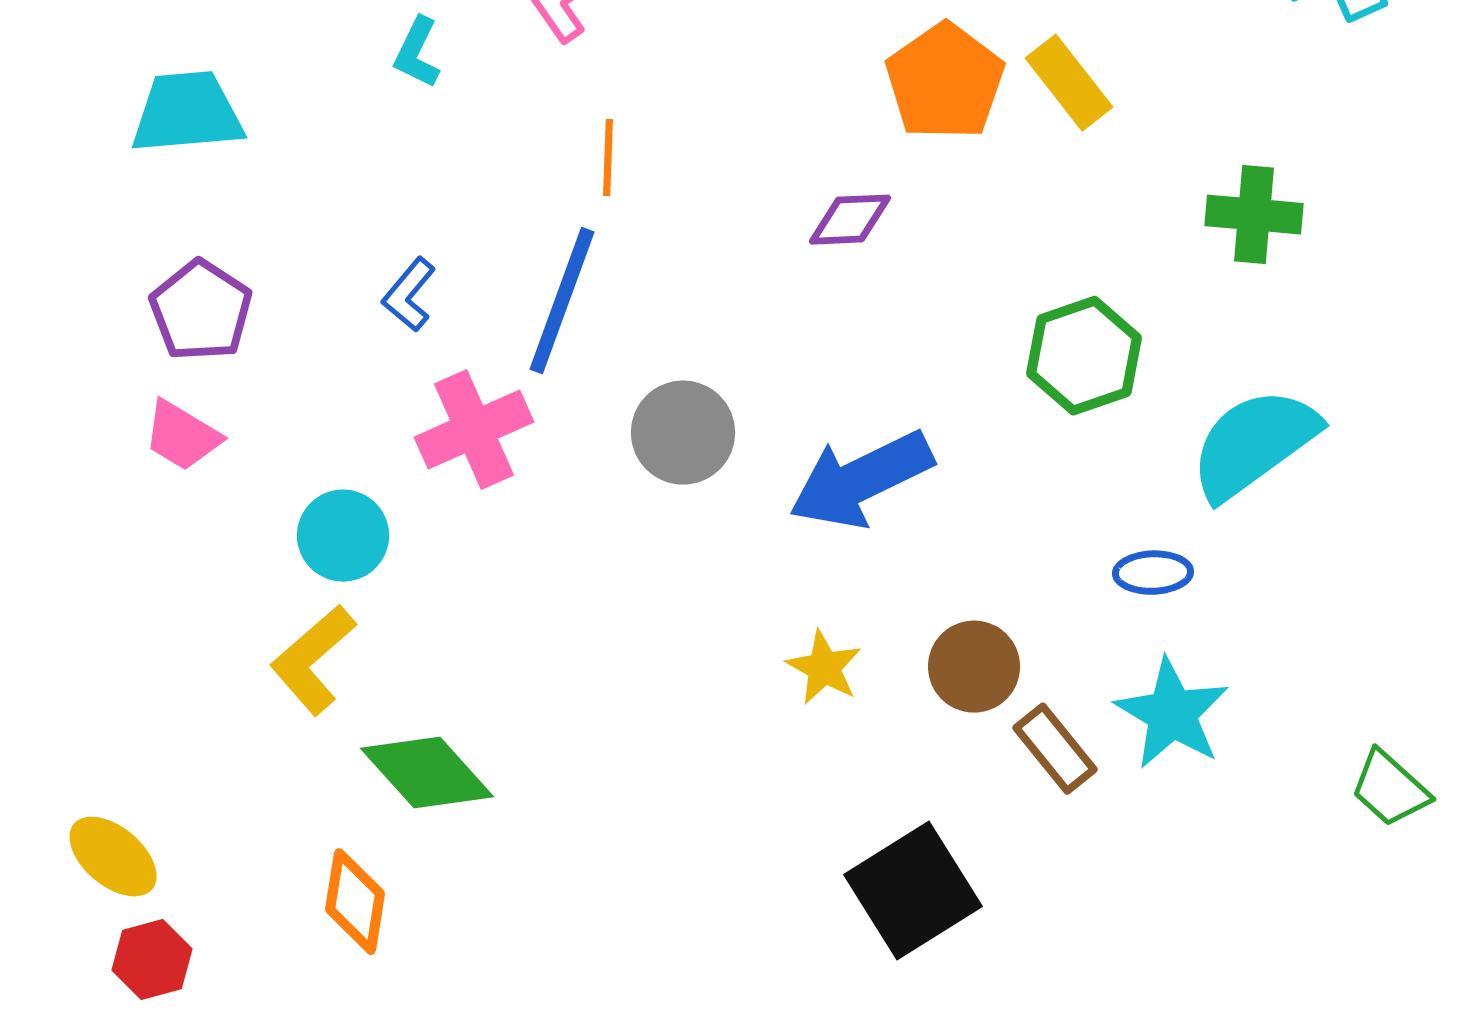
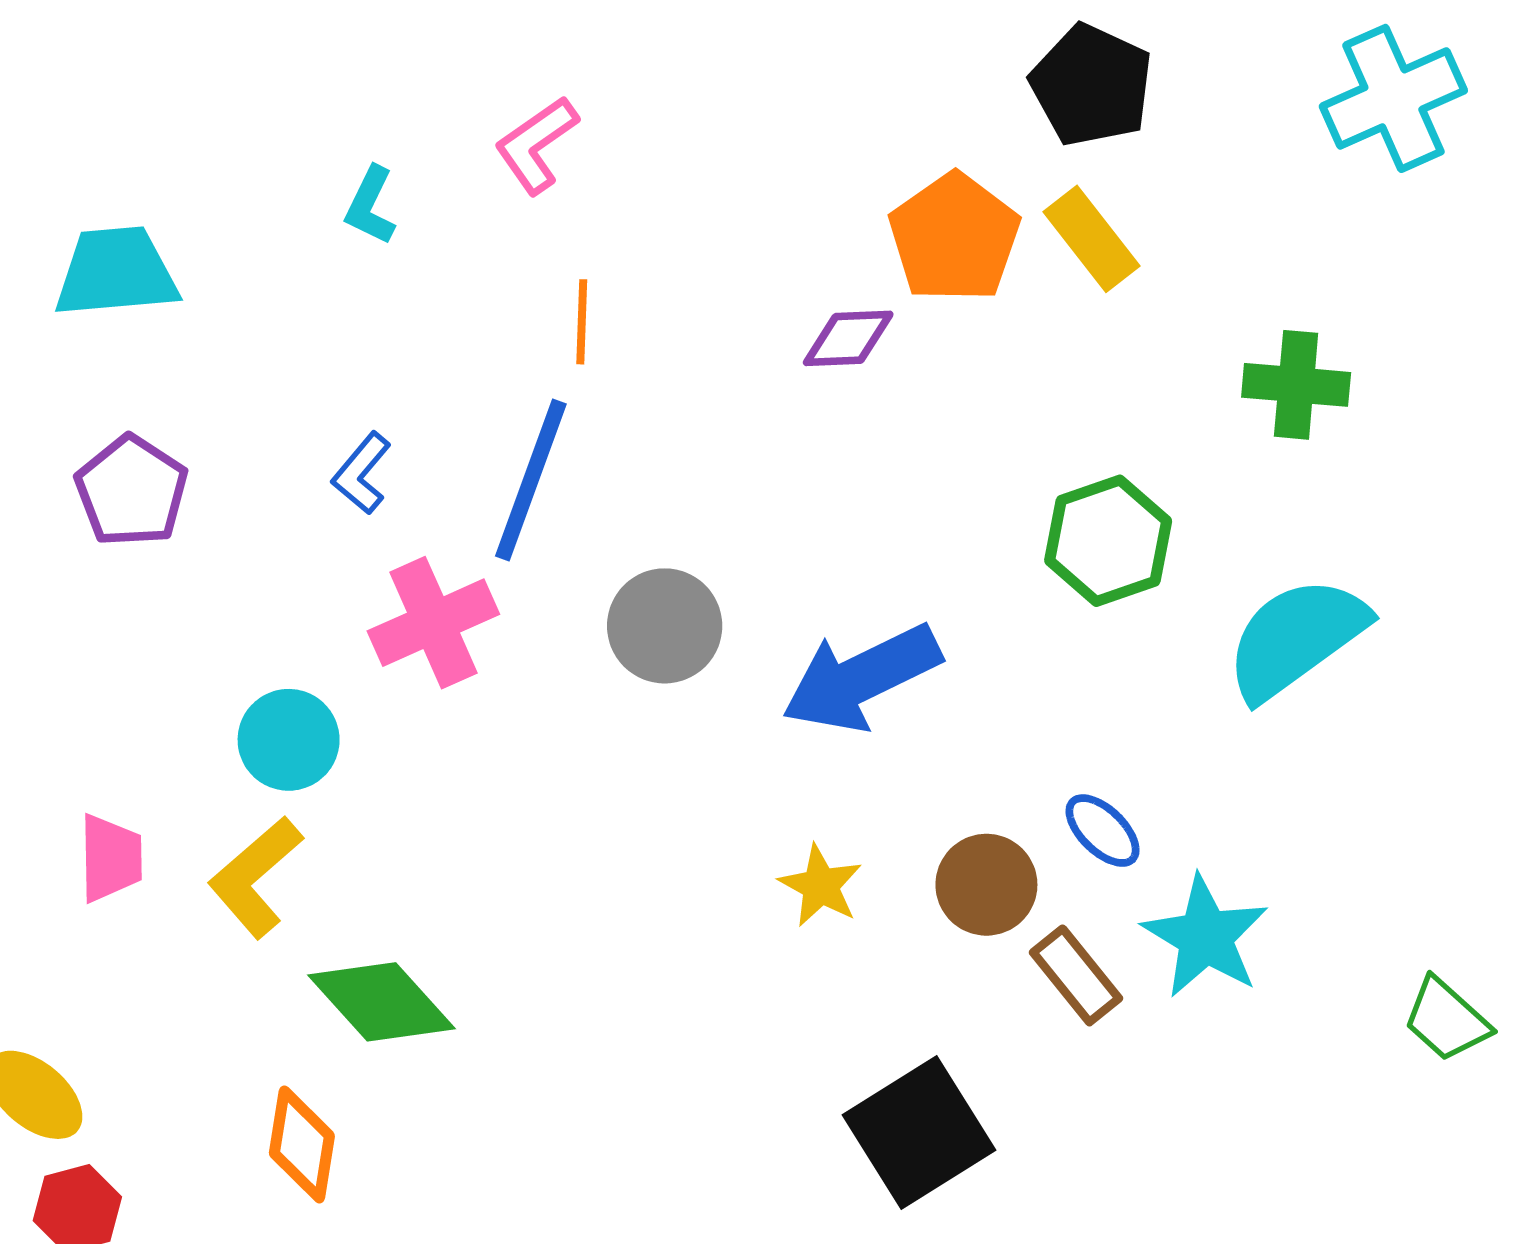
purple diamond: (850, 220) -> (848, 338), moved
pink trapezoid: (182, 436) -> (111, 858), moved, turned -122
blue ellipse: (1153, 573) -> (1103, 831), moved, turned 46

